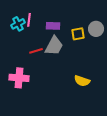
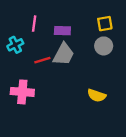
cyan cross: (18, 24) -> (15, 45), moved
gray circle: (96, 29) -> (104, 46), moved
yellow square: (78, 34) -> (105, 24), moved

